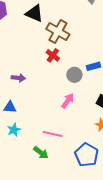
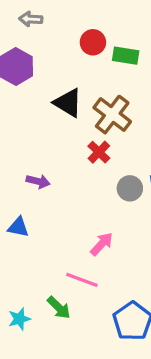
black triangle: (34, 13) -> (68, 103), moved
pink arrow: (68, 101) -> (102, 244), moved
cyan star: (14, 130) -> (19, 319), moved

